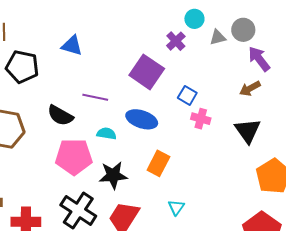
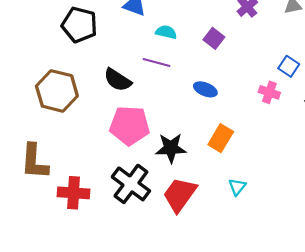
purple square: (147, 72) -> (214, 38), size x0.6
blue square: (187, 95) -> (289, 66), moved
blue ellipse: (142, 119) -> (205, 89), size x0.7
cyan semicircle: (107, 134) -> (166, 32), moved

